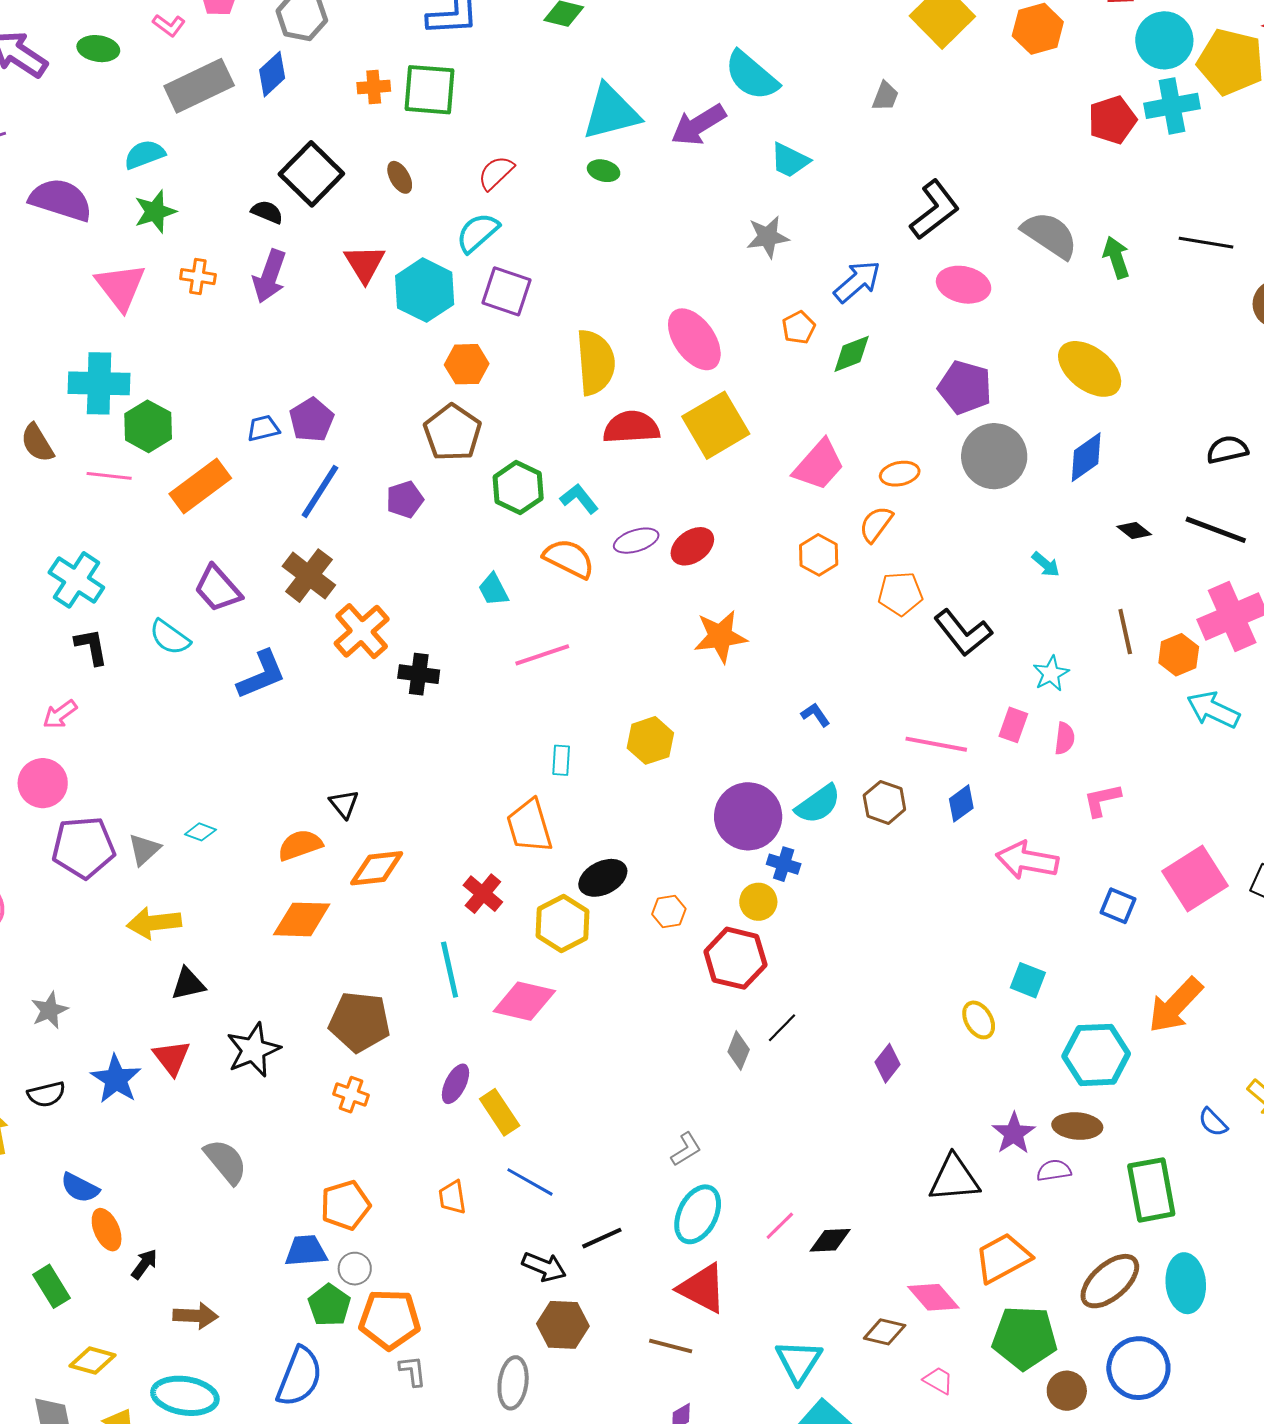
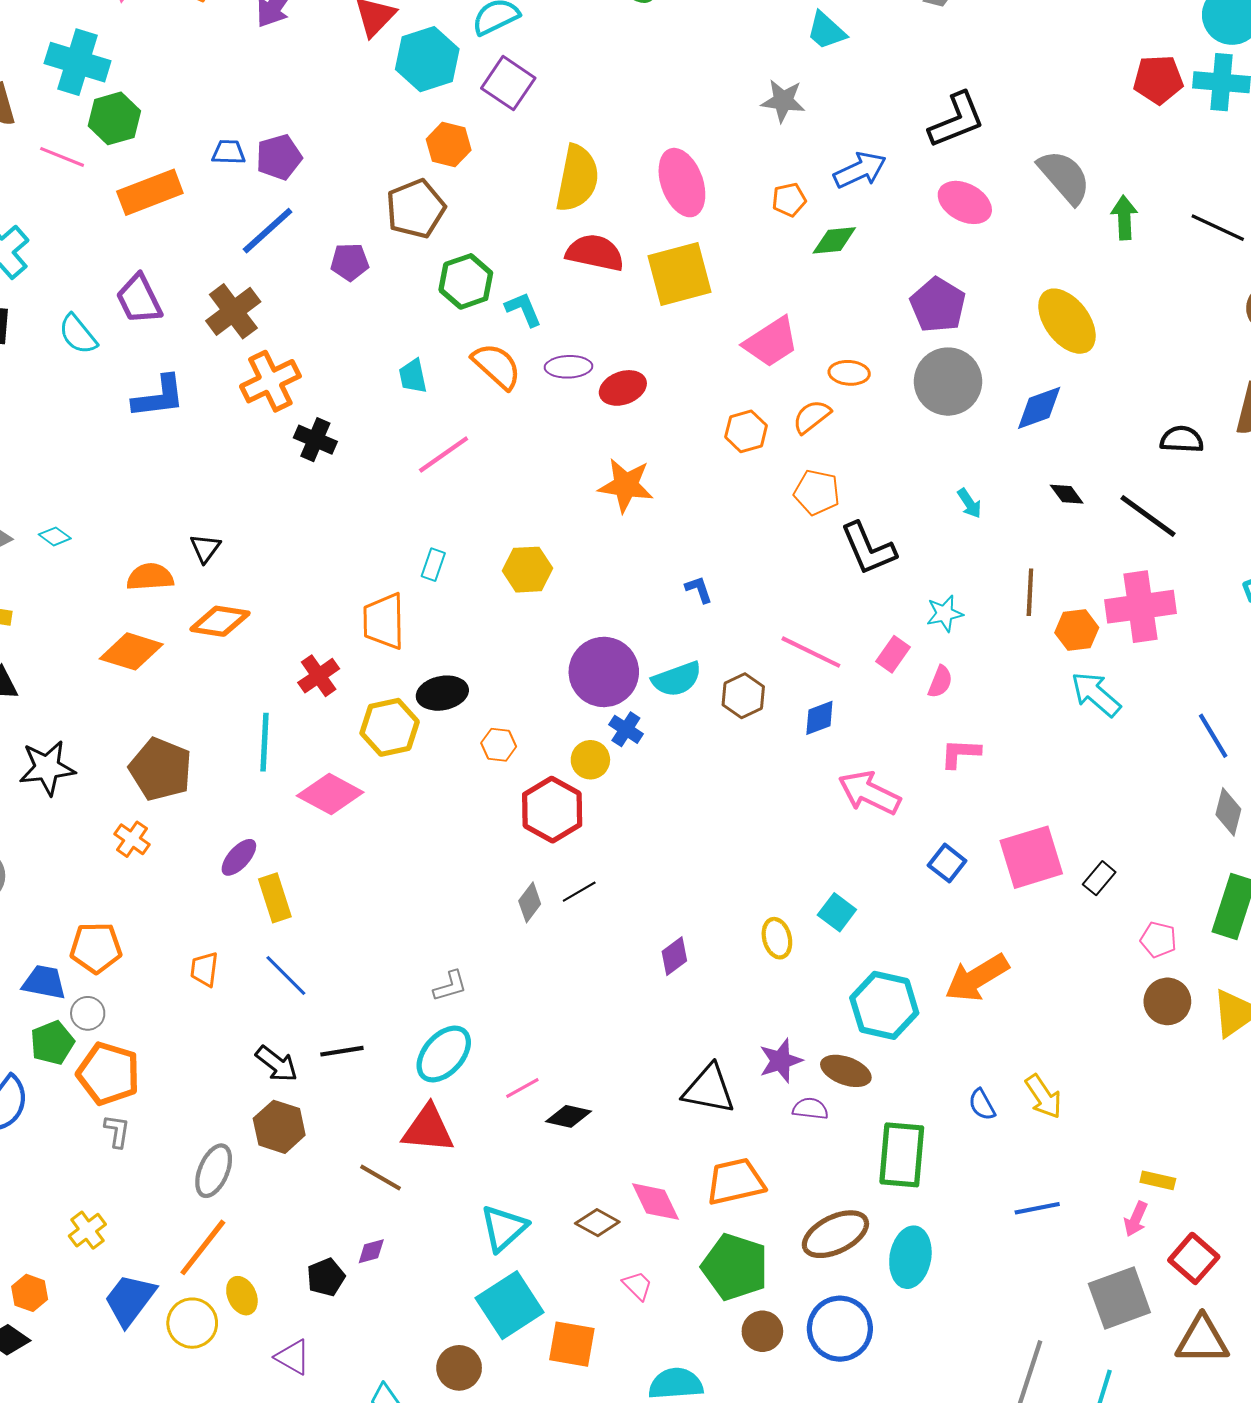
pink line: (542, 655) -> (444, 455), turned -32
red triangle: (702, 1288) -> (428, 1129), turned -38

